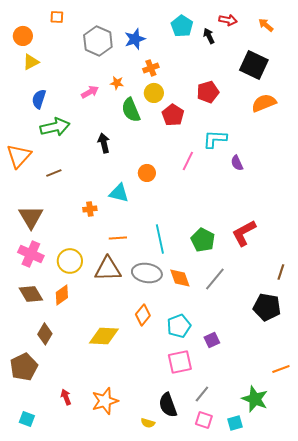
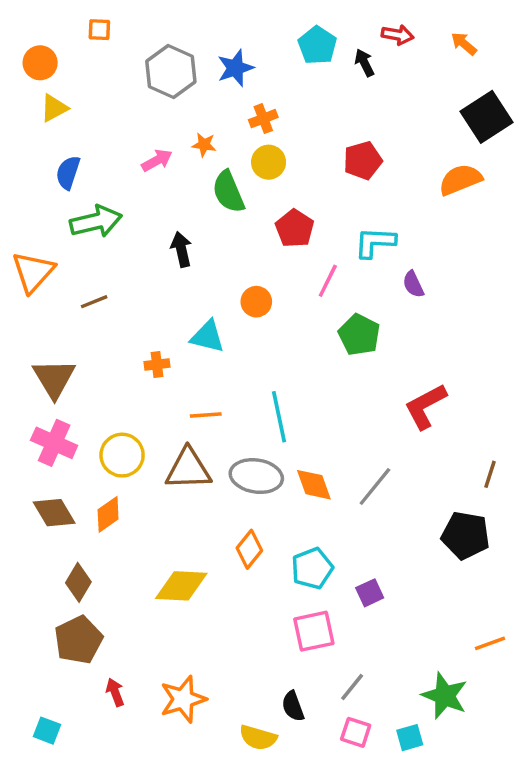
black square: (254, 65) -> (486, 117), moved, turned 32
red pentagon: (173, 115) -> (295, 228), moved
green pentagon: (203, 240) -> (359, 335), moved
brown pentagon: (24, 367) -> (78, 640), moved
black semicircle: (168, 405) -> (293, 706), size x0.7
yellow semicircle: (148, 423) -> (258, 738), size x1.5

